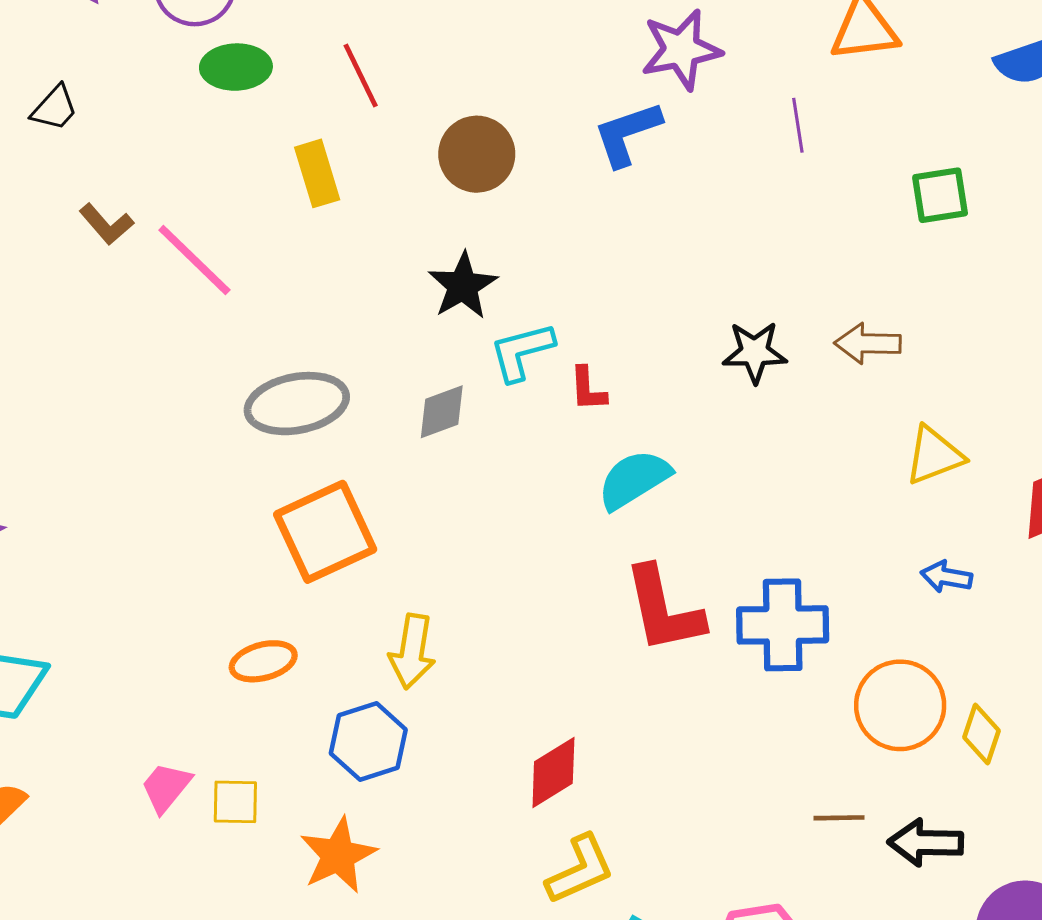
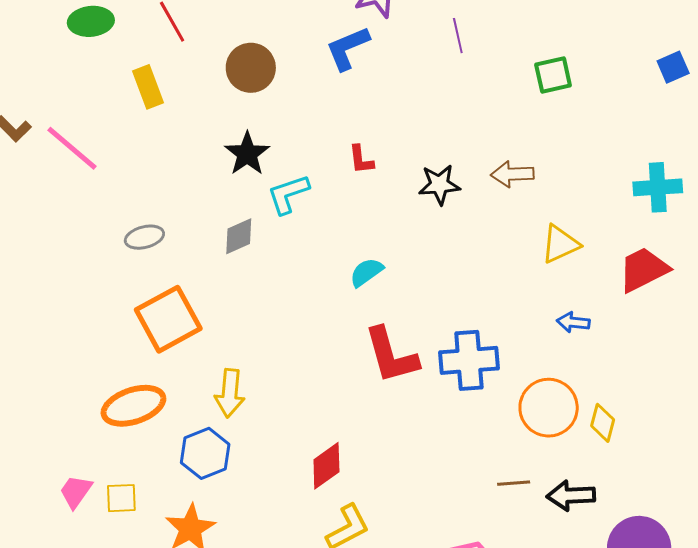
red L-shape: (588, 389) -> (361, 159), moved
gray ellipse: (297, 404) -> (144, 237), size x0.6
cyan semicircle: (634, 479) -> (366, 272), size x0.7
orange ellipse: (263, 661) -> (133, 406), size x1.5

